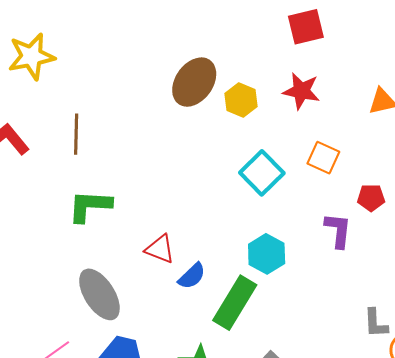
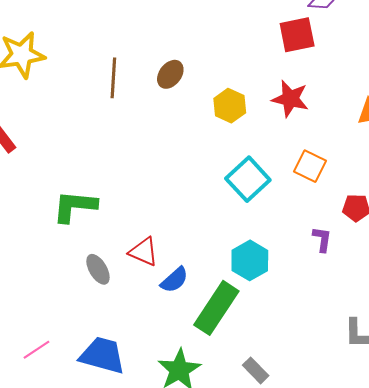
brown ellipse: (194, 82) -> (170, 74), moved, size x0.6
brown line: (76, 134) -> (113, 78), moved
purple L-shape: (338, 230) -> (322, 239), size x0.7
gray ellipse: (99, 294) -> (98, 269), moved, size x0.6

